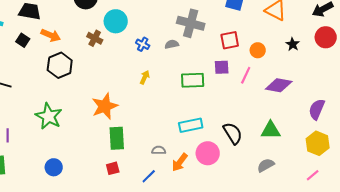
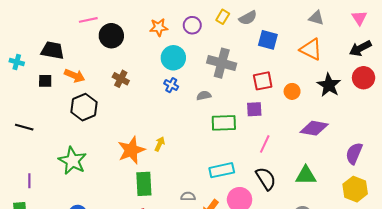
cyan circle: (116, 21) -> (173, 58), moved
black square: (23, 40) -> (45, 81), turned -32
gray semicircle: (172, 44) -> (204, 96), moved
black star: (293, 44) -> (329, 85), size x1.6
pink line: (246, 75) -> (265, 144), moved
yellow arrow: (145, 77) -> (160, 144), moved

